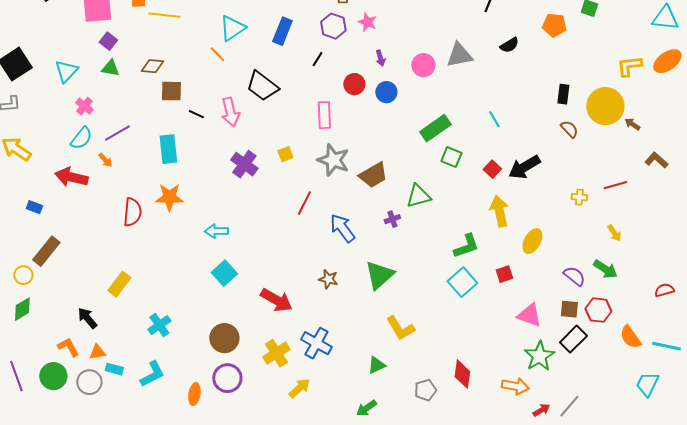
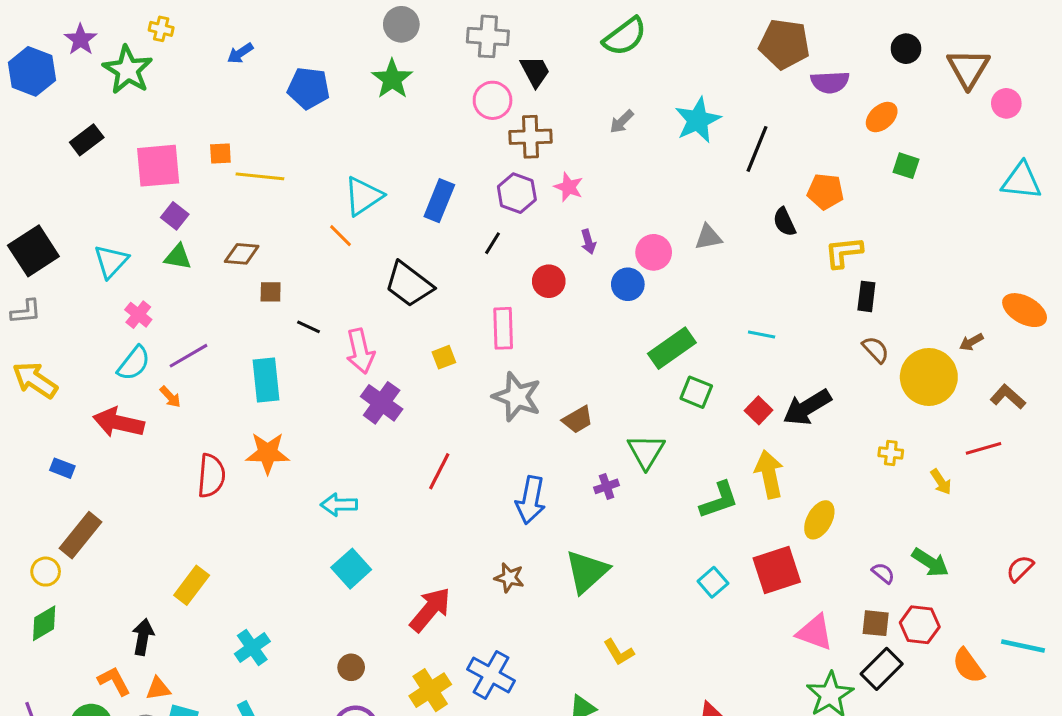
orange pentagon: (554, 25) -> (825, 192), moved
black semicircle: (509, 45) -> (784, 222), turned 96
gray triangle: (459, 55) -> (708, 237), size x0.7
orange ellipse: (667, 61) -> (1025, 310), moved, turned 64
yellow L-shape: (629, 66) -> (844, 252), moved
brown square: (171, 91) -> (271, 292), size x0.7
blue circle: (386, 92) -> (628, 284), moved
yellow circle: (605, 106) -> (929, 377), moved
pink arrow: (230, 112) -> (360, 351), moved
cyan line: (494, 119) -> (762, 334), turned -48
brown arrow: (632, 124) -> (971, 342), turned -63
yellow square: (285, 154) -> (444, 357), moved
brown trapezoid: (373, 175) -> (578, 420), size x0.7
red line: (615, 185) -> (984, 448), moved
green triangle: (418, 196) -> (646, 451), turned -44
red line: (304, 203) -> (439, 471), moved
blue arrow: (342, 228) -> (531, 500), turned -132
yellow arrow: (614, 233) -> (941, 482), moved
green L-shape: (466, 246) -> (719, 500), moved
red square: (504, 274) -> (777, 570), size x1.8
purple semicircle: (574, 276) -> (883, 573), size x0.7
cyan square: (462, 282) -> (713, 582), size x0.7
red semicircle: (664, 290) -> (1020, 569), moved, turned -30
red arrow: (276, 300) -> (430, 610), turned -80
black arrow: (87, 318) -> (143, 637), turned 50
yellow L-shape: (400, 328) -> (619, 652), size x0.7
brown circle: (224, 338) -> (351, 667), size x0.6
cyan line: (666, 346) -> (1023, 646), moved

